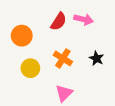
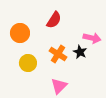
pink arrow: (84, 19) -> (92, 38), moved
black star: (97, 58) -> (80, 52), moved

